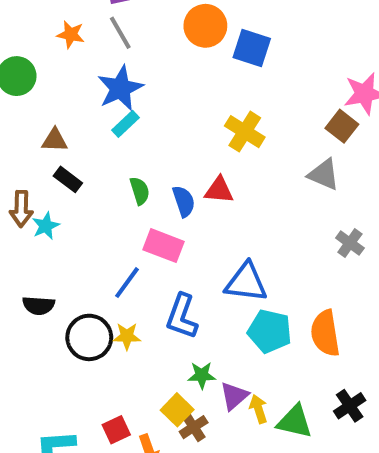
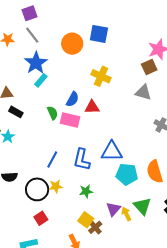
orange circle: (205, 26) -> (72, 44), moved
brown square: (342, 126) -> (149, 67), turned 35
blue semicircle: (184, 201) -> (72, 99), moved, turned 56
pink rectangle: (163, 246) -> (70, 120), moved
blue L-shape: (182, 316) -> (82, 160), moved
green star: (202, 375) -> (86, 191), moved
green triangle: (295, 422) -> (142, 206), moved, turned 42
red square: (116, 430) -> (41, 218), moved

